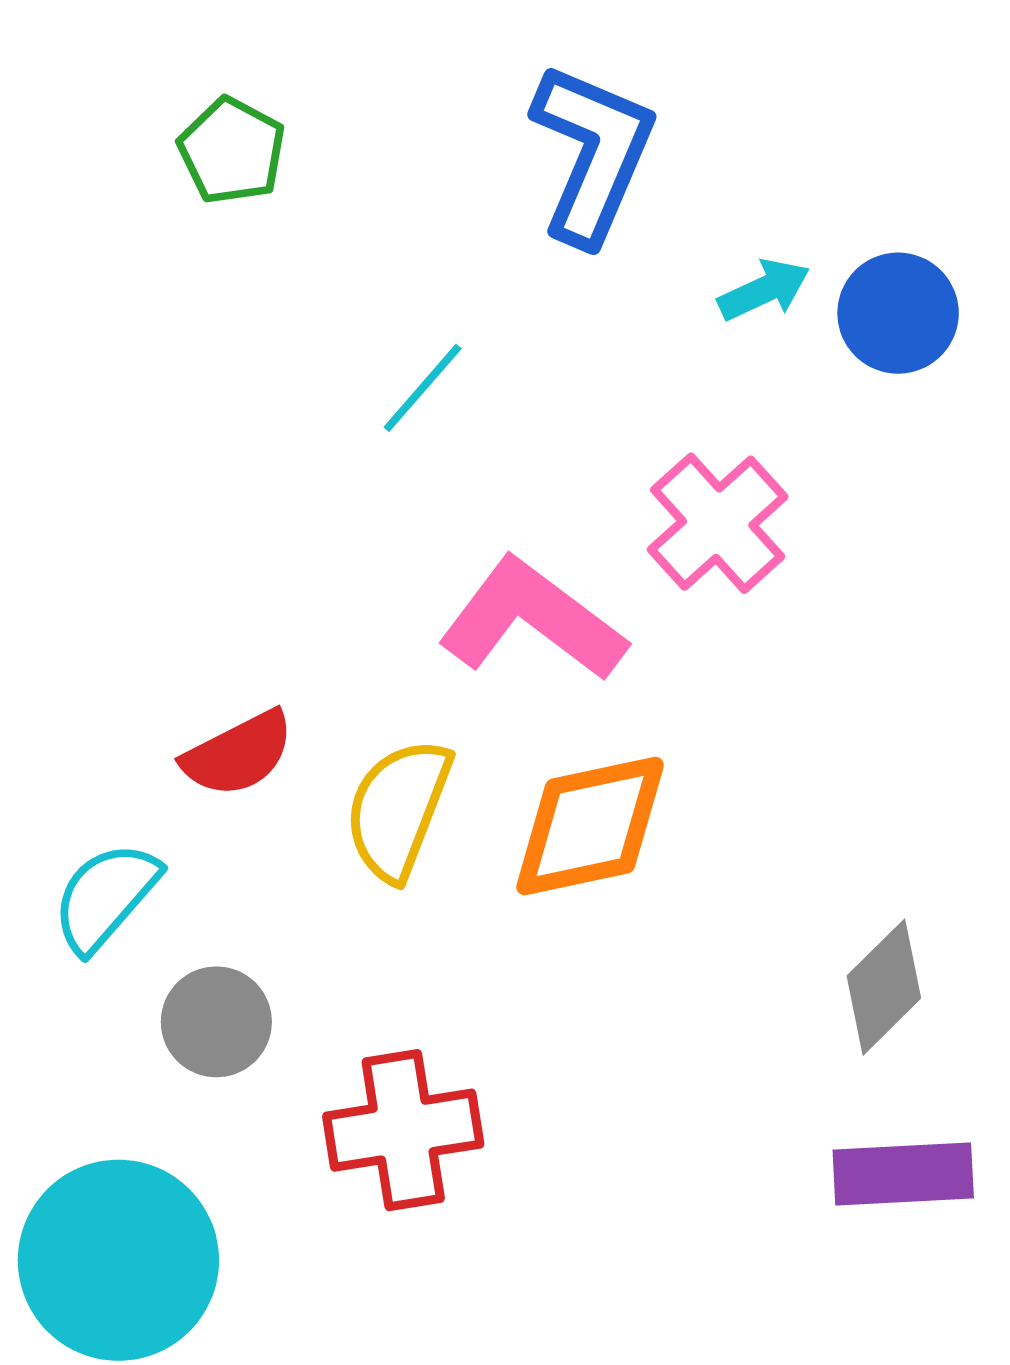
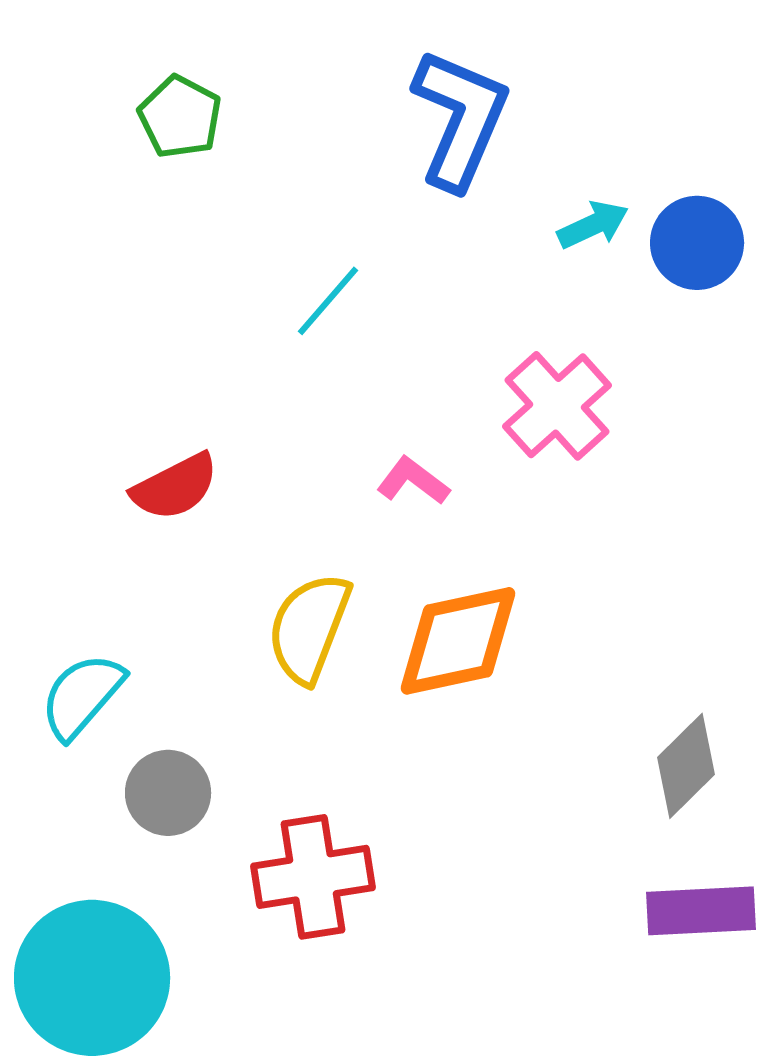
pink L-shape: (532, 620) -> (413, 481), size x0.5
red semicircle: (238, 754) -> (175, 487), moved

